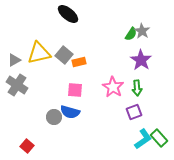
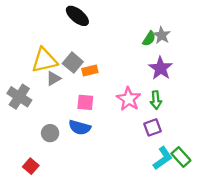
gray triangle: (14, 60) -> (53, 78), moved
gray circle: (54, 117) -> (50, 133), moved

